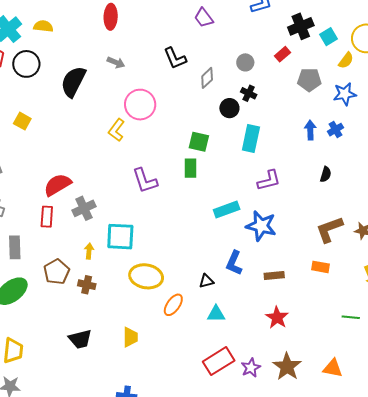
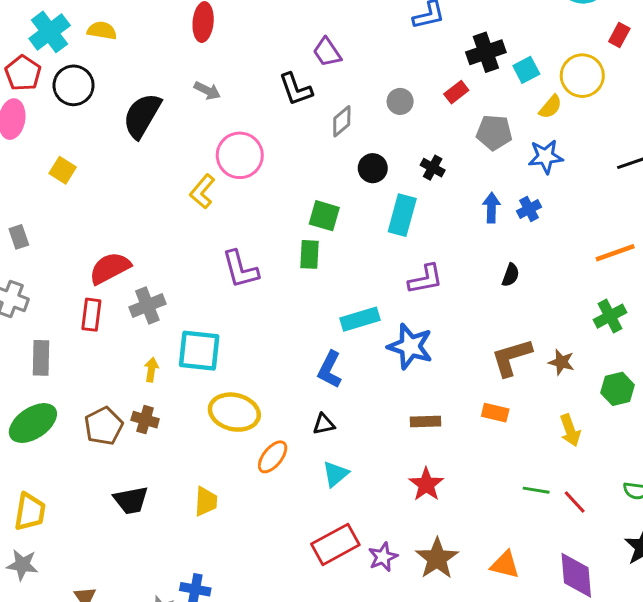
purple trapezoid: (204, 18) -> (327, 52), moved
black cross: (249, 93) -> (433, 168), moved
blue L-shape: (234, 263) -> (330, 370), moved
brown pentagon: (57, 272) -> (104, 426), moved
cyan triangle: (216, 314) -> (335, 474), turned -42

